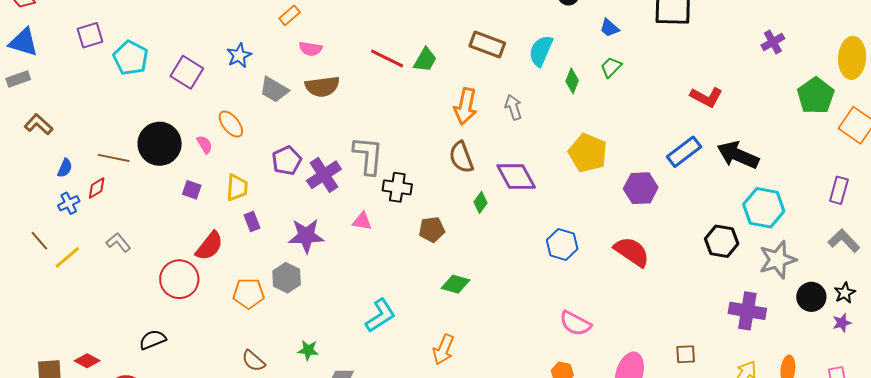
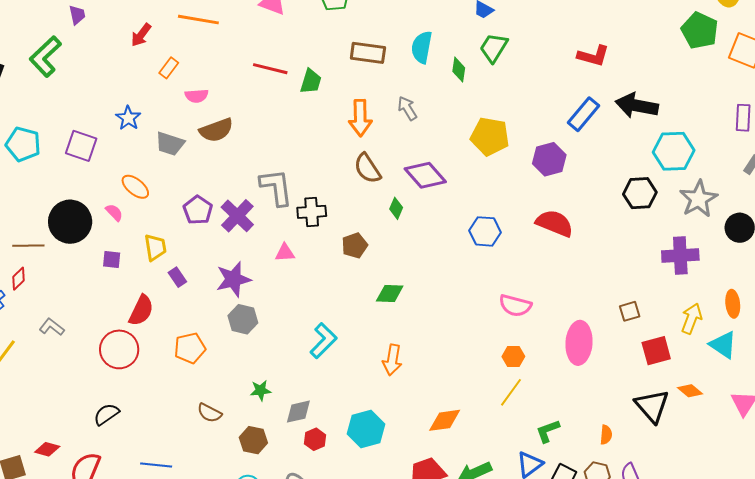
red line: (387, 58) -> (270, 69), moved
green trapezoid: (611, 67) -> (494, 48), size x1.4
gray hexagon: (287, 278) -> (243, 319), moved

